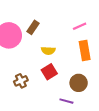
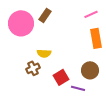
yellow semicircle: (48, 51) -> (44, 53), moved
red square: (49, 72) -> (61, 77), moved

